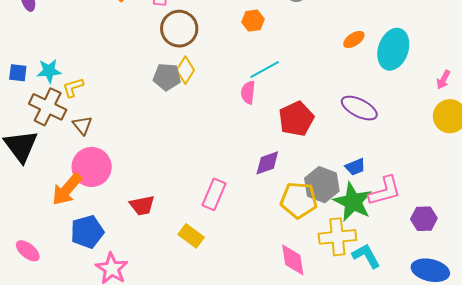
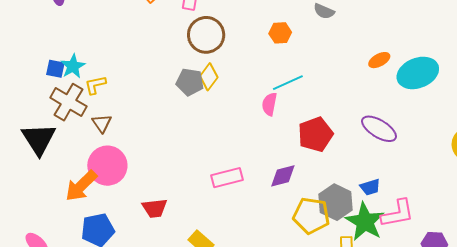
cyan ellipse: (393, 49) -> (418, 73), turned 45
cyan star: (49, 71) -> (73, 66), turned -30
blue square: (18, 73) -> (55, 69), moved
pink rectangle: (214, 194) -> (227, 178), moved, turned 48

